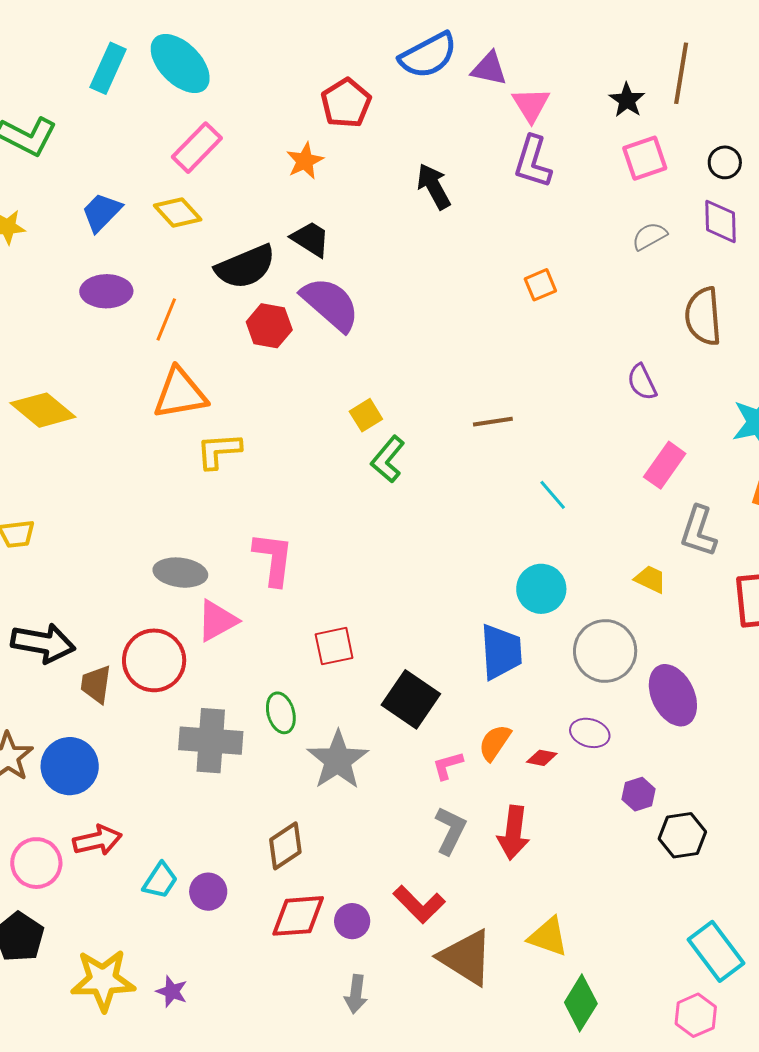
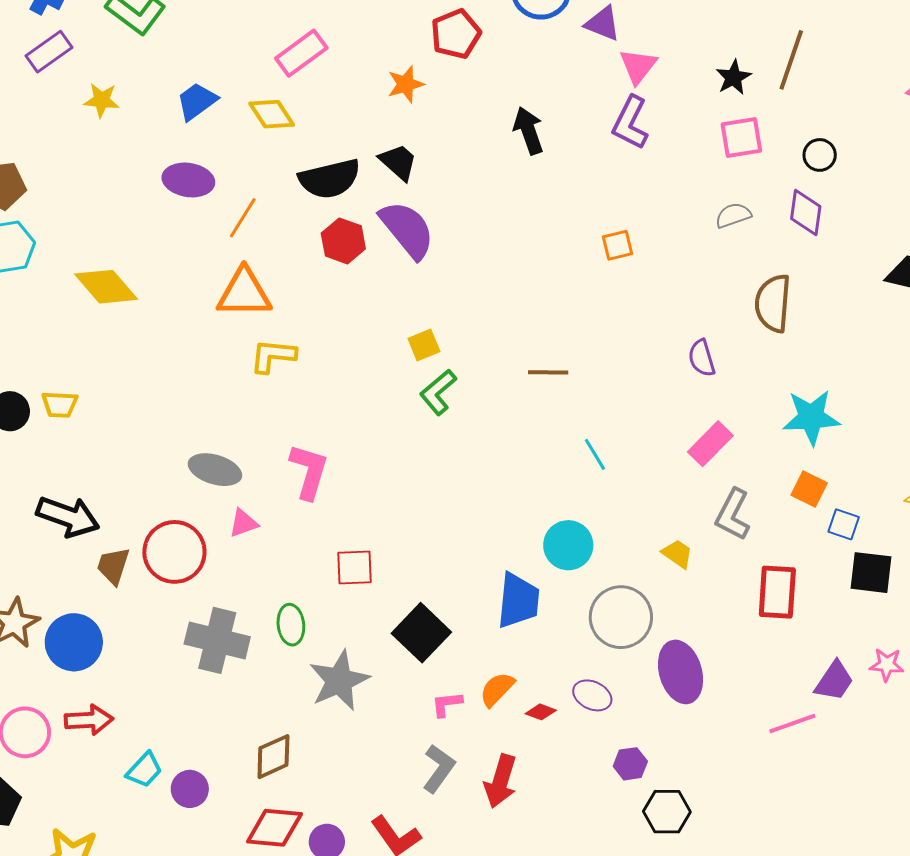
pink triangle: (217, 621) -> (243, 523), size x0.7

